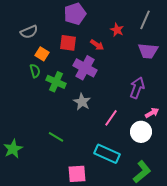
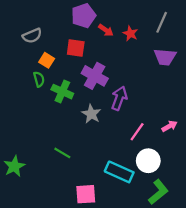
red arrow: (97, 45) -> (106, 30), moved
purple arrow: (137, 88) -> (119, 98), moved
pink line: (111, 118) -> (137, 132), moved
white circle: (141, 132) -> (148, 161), moved

